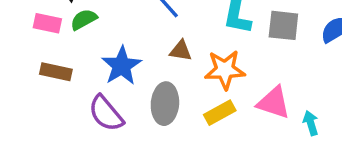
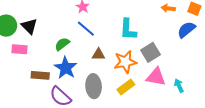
green semicircle: (84, 19) -> (62, 44), moved
gray square: (283, 25) -> (150, 52), moved, turned -30
brown rectangle: (56, 72) -> (40, 75), moved

